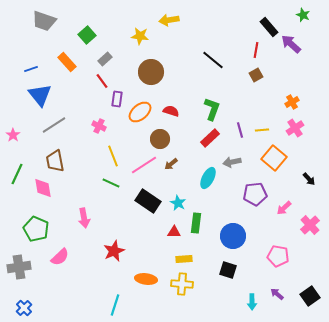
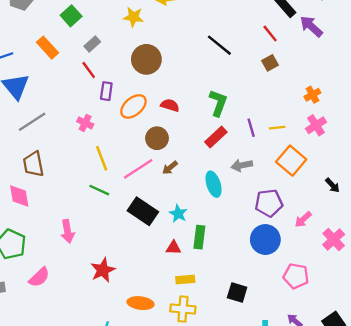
red line: (256, 50) -> (270, 33), turned -49
cyan ellipse: (208, 178) -> (214, 184), turned -45
blue circle: (233, 236) -> (265, 240), moved

